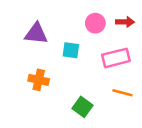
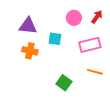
red arrow: (125, 22) -> (97, 17), turned -56
orange cross: (39, 80) -> (30, 51), moved

